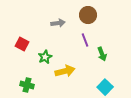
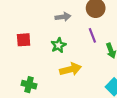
red square: (22, 44) -> (24, 40), turned -32
green star: (45, 57) -> (58, 45), moved

